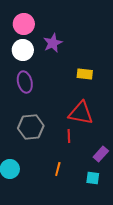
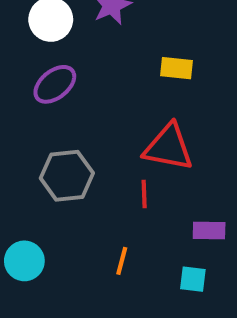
purple ellipse: (25, 82) -> (55, 84), turned 65
purple rectangle: (101, 154) -> (209, 230), turned 49

